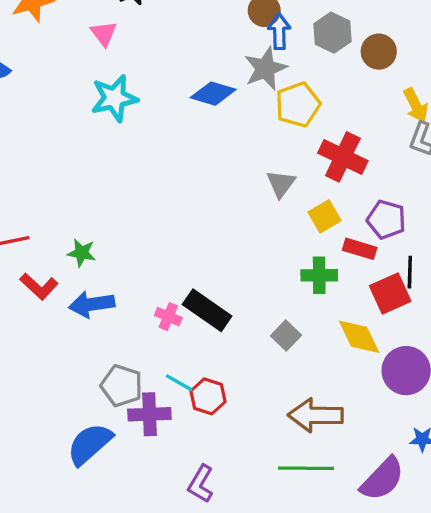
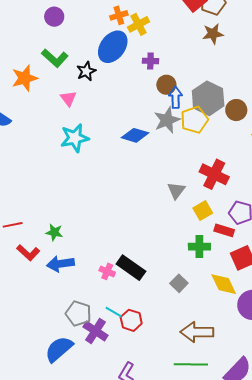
gray hexagon: (332, 33) -> (208, 98), size x1.4
yellow pentagon: (298, 105) -> (194, 120), moved
purple cross: (149, 414) -> (95, 331), turned 35

